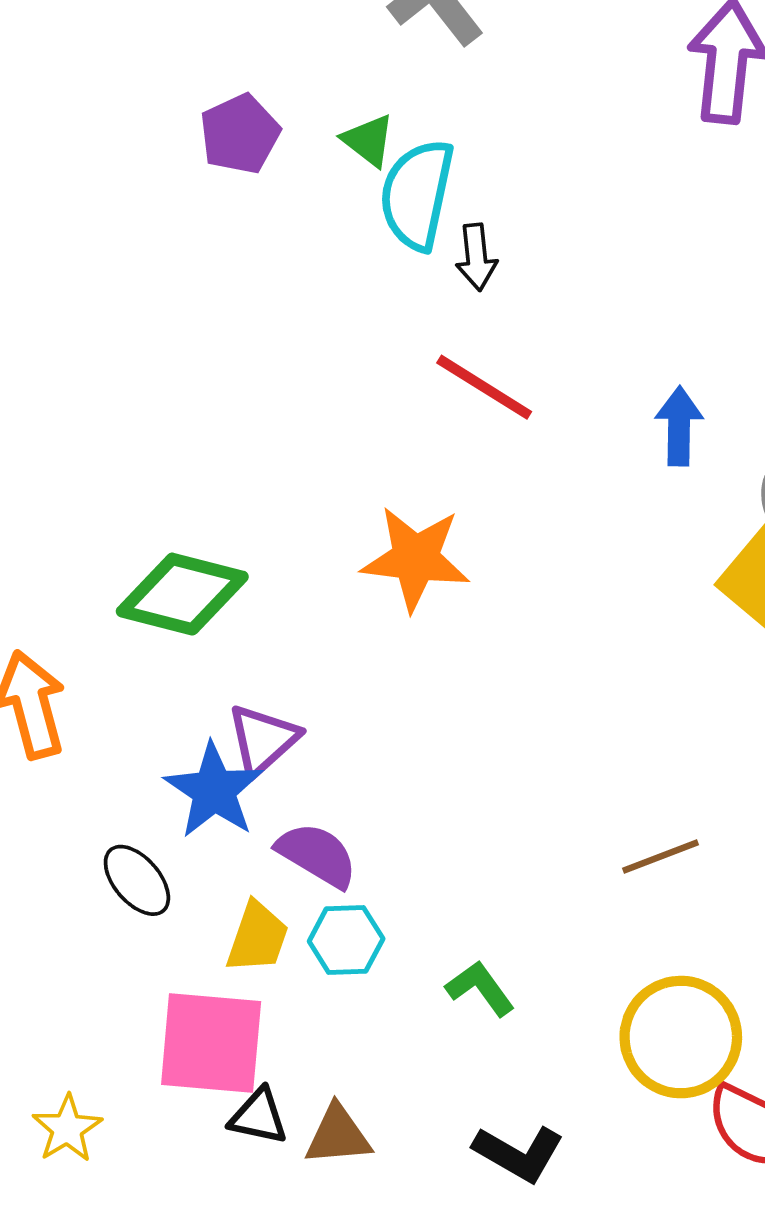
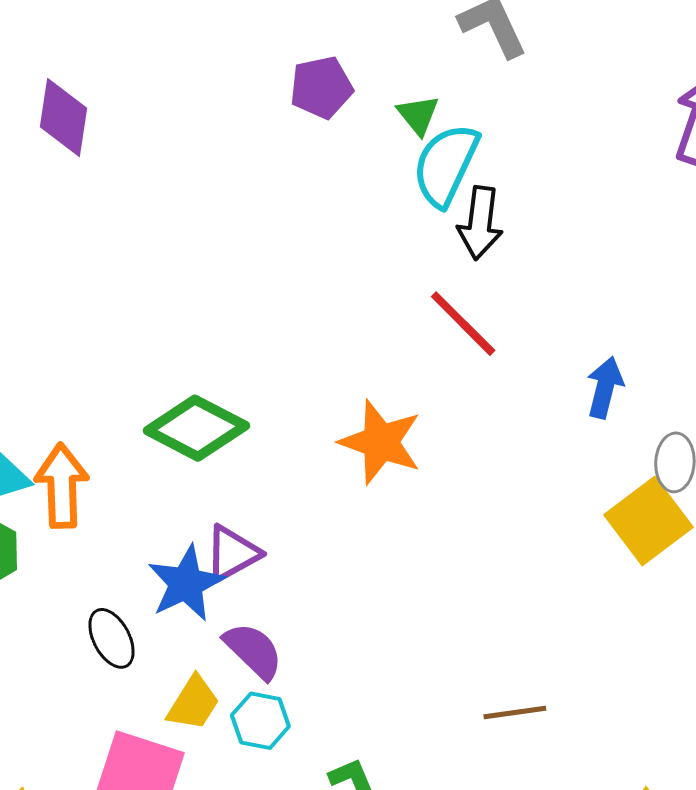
black arrow: (476, 257) -> (480, 223), size x1.4

